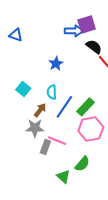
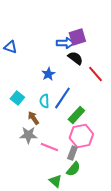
black semicircle: (94, 47) -> (75, 58), moved
blue line: (64, 107) -> (62, 98), moved
brown arrow: (40, 110) -> (33, 118), turned -72
gray rectangle: (45, 147) -> (72, 153), moved

